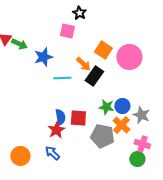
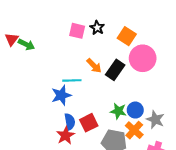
black star: (79, 13) -> (97, 28), moved
orange square: (103, 50) -> (127, 36), moved
blue star: (43, 57) -> (61, 95), moved
black rectangle: (94, 76) -> (115, 70), moved
red square: (78, 118) -> (89, 123), turned -30

